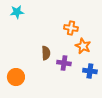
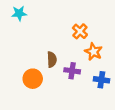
orange cross: (71, 28) -> (80, 31), turned 32
orange circle: (16, 77) -> (33, 79), moved

